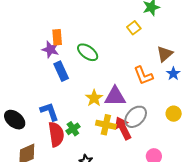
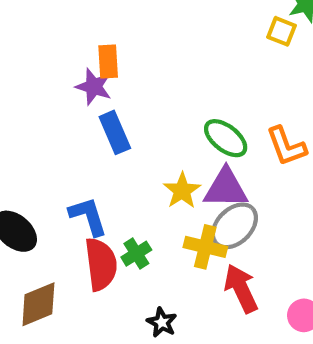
yellow square: (134, 28) -> (281, 31), moved, turned -32
green ellipse: (88, 52) -> (226, 138), moved
gray ellipse: (136, 117) -> (234, 226), moved
red arrow: (123, 128) -> (241, 289), moved

